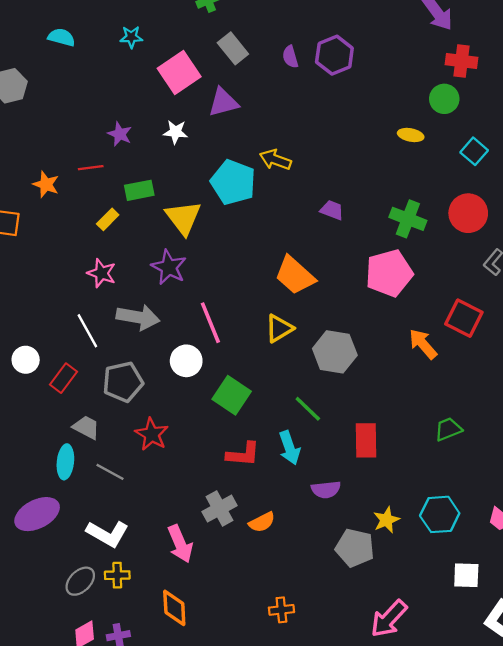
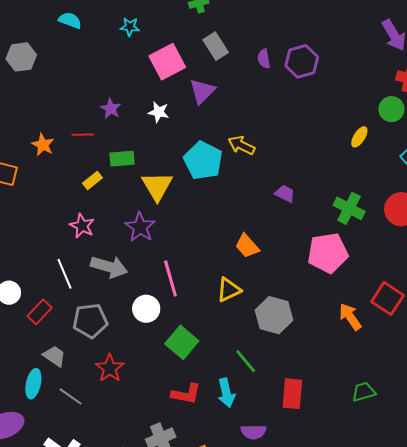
purple triangle: (223, 102) -> (202, 91), turned -36
yellow ellipse: (411, 135) -> (359, 137), turned -75
orange trapezoid: (295, 275) -> (247, 246), size x0.7

